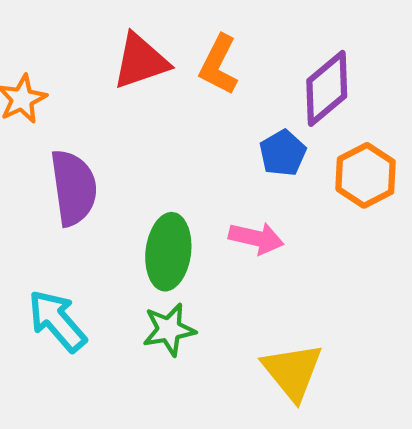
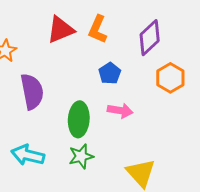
blue pentagon: (283, 153) -> (110, 73), moved
cyan arrow: (57, 321) -> (28, 155), turned -32

